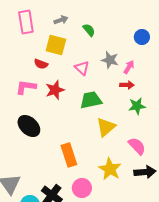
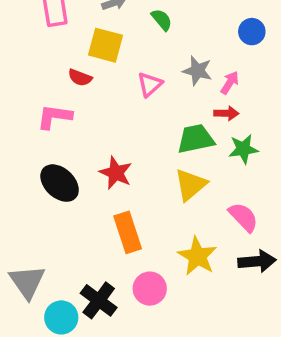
pink triangle: (82, 68) -> (150, 84), turned 35
red star: (55, 90) -> (116, 173), moved, turned -30
green trapezoid: (91, 100) -> (196, 139), moved

